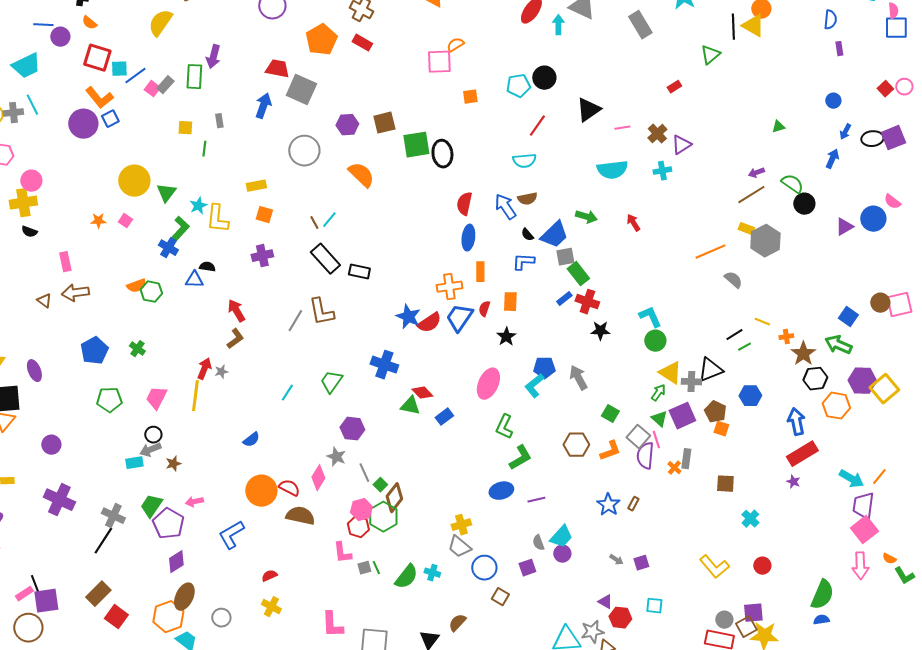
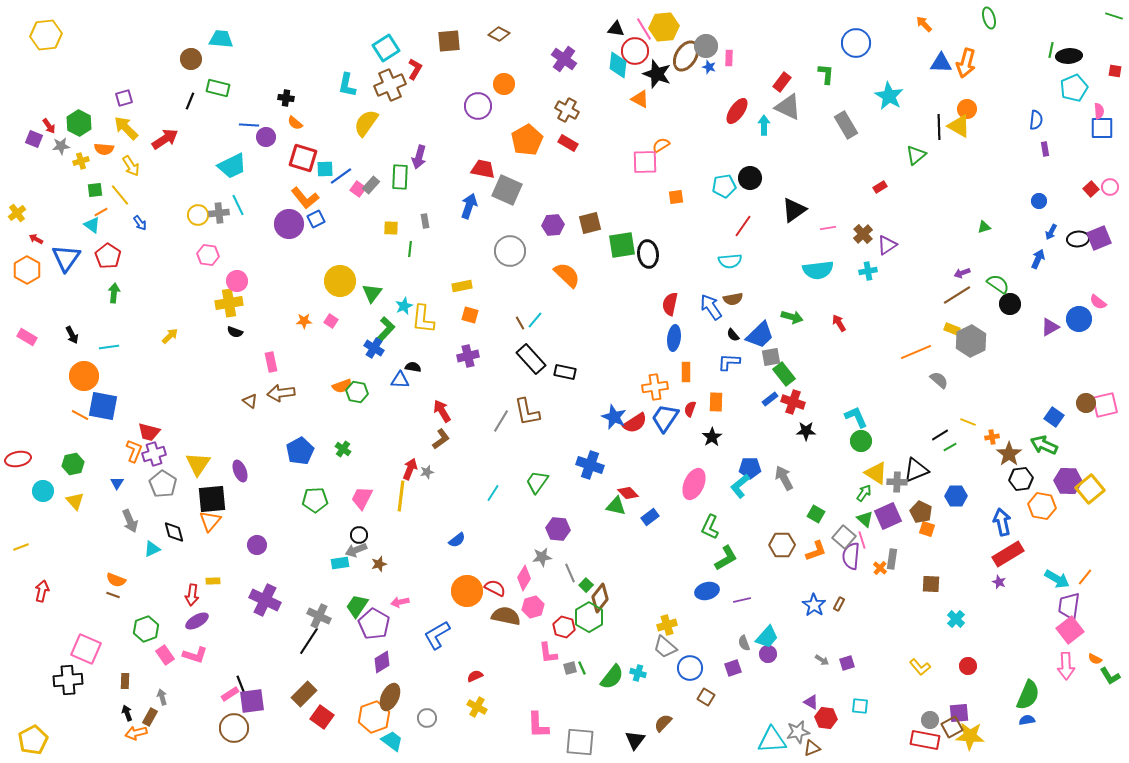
gray star: (336, 457) -> (542, 557), turned -30
pink hexagon: (361, 510) -> (533, 607), moved
yellow L-shape: (714, 567) -> (920, 667), size x0.7

